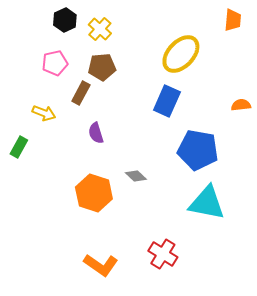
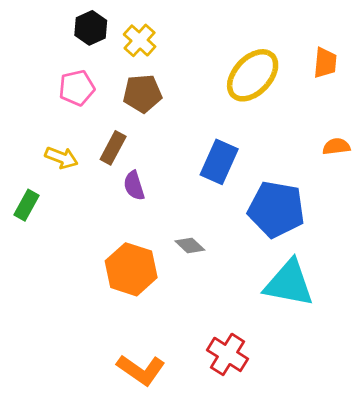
orange trapezoid: (233, 20) -> (325, 63), moved
brown rectangle: (81, 93) -> (113, 148), moved
blue rectangle: (167, 101) -> (219, 162), moved

